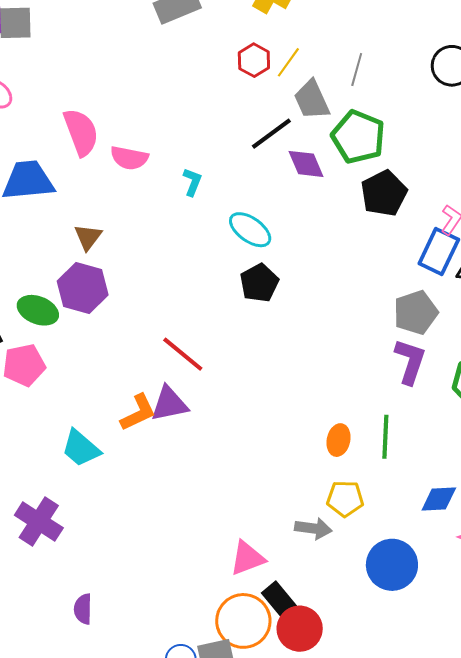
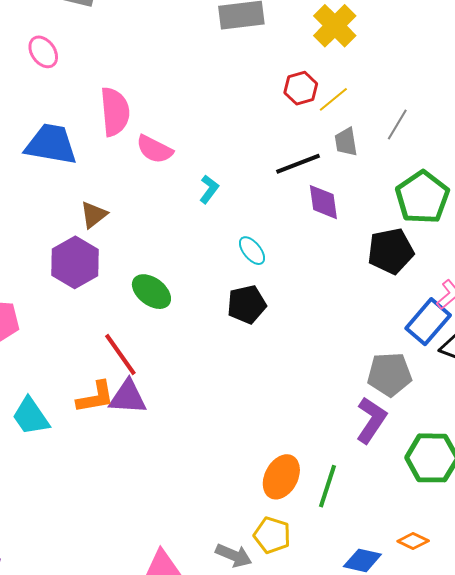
gray trapezoid: (312, 100) -> (346, 142), size x0.7
green pentagon: (358, 137) -> (422, 197), moved
cyan ellipse: (250, 230) -> (252, 251), size x0.7
green ellipse: (38, 310) -> (151, 292), moved
red line: (183, 354) -> (120, 354), moved
orange ellipse: (339, 440) -> (281, 477), size x1.4

